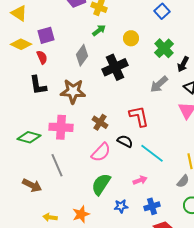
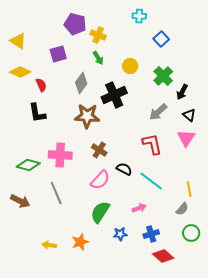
green arrow: (99, 30) -> (98, 58), turned 96
purple square: (46, 35) -> (58, 54), moved
brown star: (73, 91) -> (87, 116), moved
red L-shape: (139, 116) -> (152, 144), moved
brown arrow: (32, 185) -> (20, 201), moved

